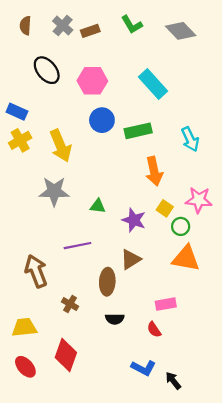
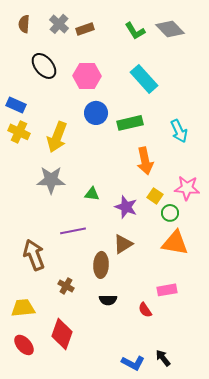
green L-shape: (132, 24) -> (135, 31), moved
yellow cross: (20, 140) -> (19, 132), turned -35
yellow arrow: (61, 146) -> (57, 137), turned 44
pink rectangle: (166, 304) -> (167, 290), moved
blue L-shape: (143, 368) -> (133, 363), moved

